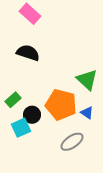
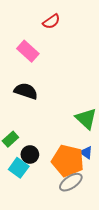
orange pentagon: (61, 105) -> (68, 161), moved
cyan square: (21, 128) -> (19, 168), turned -30

